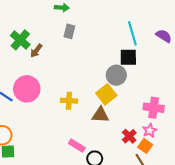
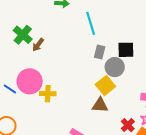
gray rectangle: (69, 31) -> (100, 52), moved
cyan line: (132, 33) -> (91, 23), moved
yellow cross: (69, 101) -> (48, 94), moved

